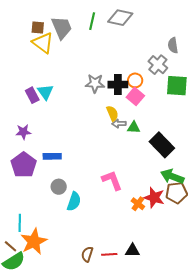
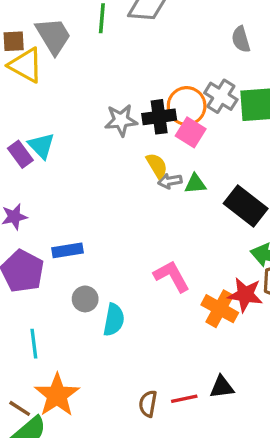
gray cross: (158, 65) -> (221, 96), moved
orange circle: (135, 80) -> (187, 106), size x1.5
orange cross: (138, 204) -> (220, 309), size x1.5
cyan line: (20, 223) -> (34, 344), moved

